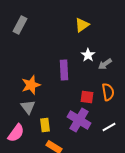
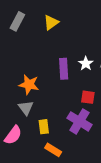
yellow triangle: (82, 25) -> (51, 22), moved
white star: (88, 55) -> (86, 64), moved
orange star: (31, 85) -> (29, 85), turned 30

